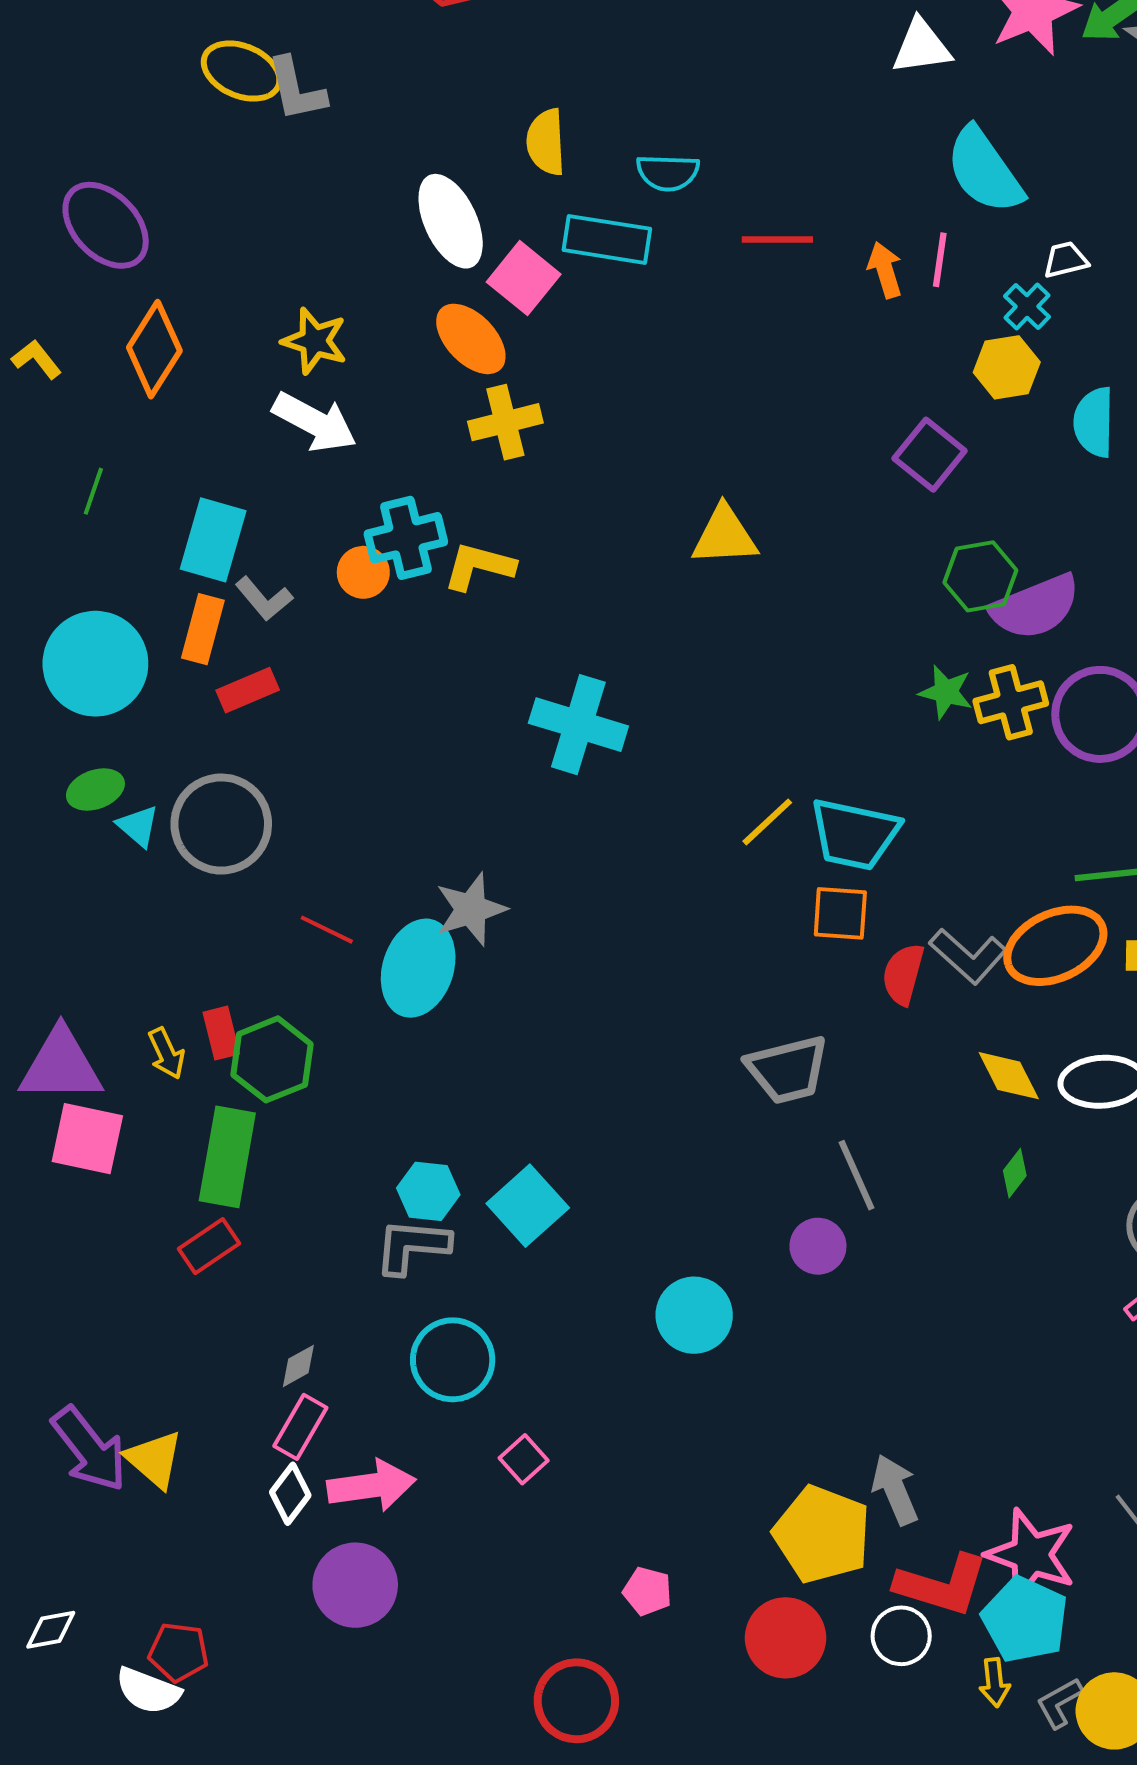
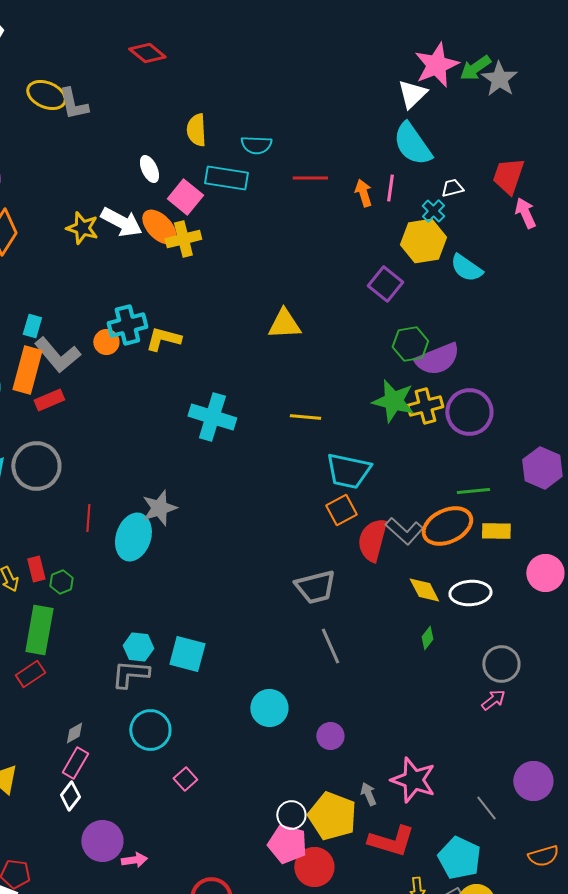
white triangle: (921, 47) -> (412, 94), moved, turned -36
white ellipse: (451, 221) -> (149, 169), size x0.6
yellow hexagon: (1007, 367) -> (423, 241), size x1.4
white arrow: (315, 422) -> (121, 222), moved
yellow cross: (505, 422) -> (183, 239), moved
cyan semicircle: (1094, 422) -> (466, 268), turned -56
cyan rectangle: (213, 540) -> (32, 326), size x0.6
gray L-shape: (264, 599) -> (57, 355), size x1.6
orange rectangle: (203, 629) -> (27, 370), size x1.4
green star: (946, 692) -> (393, 401), size x1.6
yellow line: (767, 822) -> (305, 417), moved, turned 48
orange square: (840, 913) -> (341, 510), turned -32
red line: (327, 930) -> (88, 518), turned 68
red semicircle: (903, 974) -> (372, 540), size x1.4
green hexagon: (272, 1059) -> (61, 582), size x0.6
gray line: (857, 1175) -> (330, 646), moved
cyan square: (528, 1206) -> (187, 654), turned -33
purple circle: (818, 1246) -> (330, 736), moved
pink arrow: (371, 1486) -> (134, 860), moved, size x0.6
gray arrow: (895, 1490) -> (368, 794), size x0.7
pink star: (1031, 1555) -> (413, 780), moved
pink pentagon: (647, 1591) -> (287, 844), moved, size x1.6
cyan pentagon: (1025, 1620) -> (459, 858), moved
white circle: (901, 1636) -> (291, 815), moved

